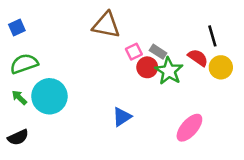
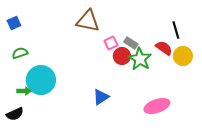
green semicircle: (24, 64) -> (20, 53), size x0.7
green arrow: (19, 97) -> (24, 91), moved, turned 136
pink ellipse: (189, 128) -> (157, 106), turned 30

